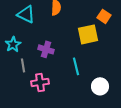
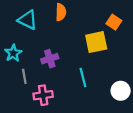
purple cross: (46, 49) -> (50, 59), turned -35
white circle: (100, 86) -> (121, 91), moved

